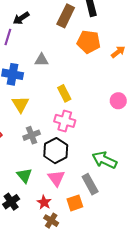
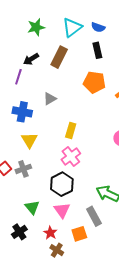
brown rectangle: (66, 16) -> (59, 57), moved
gray triangle: (41, 60) -> (50, 99), turned -32
yellow rectangle: (64, 93) -> (71, 130), turned 42
pink cross: (65, 121) -> (71, 156), turned 36
gray cross: (32, 135) -> (23, 169), moved

